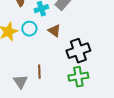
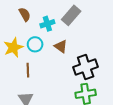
brown line: (39, 72) -> (28, 70), moved

